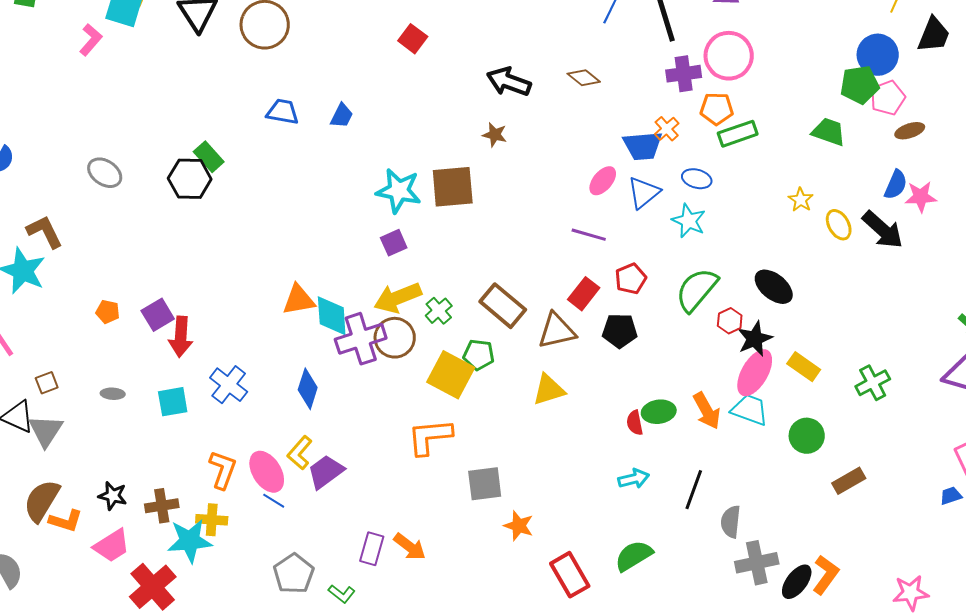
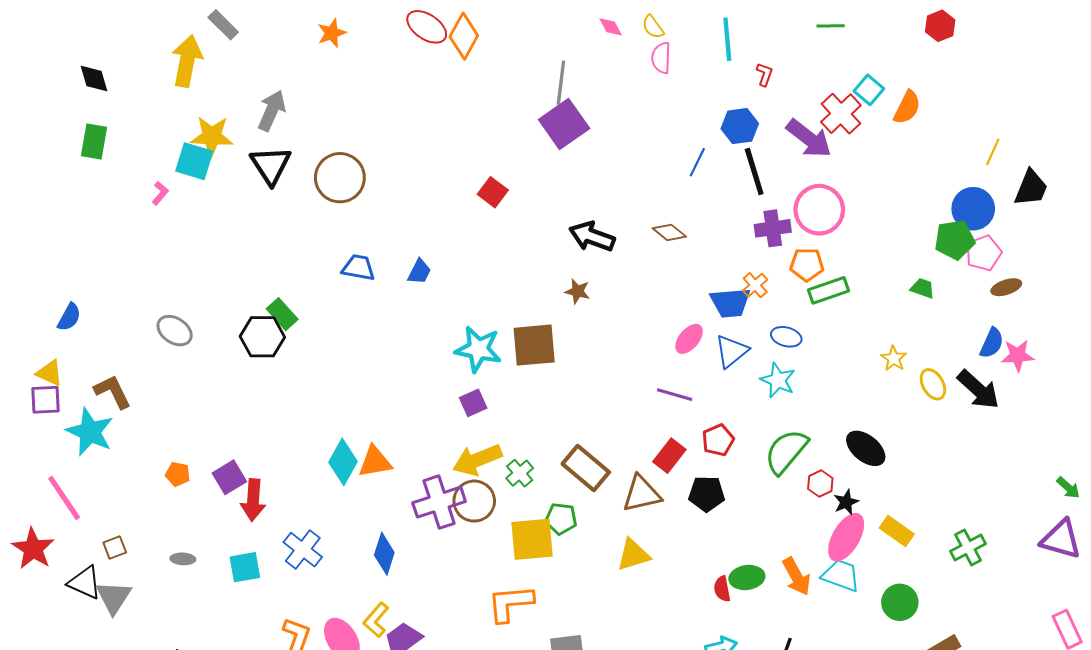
pink L-shape: (91, 40) -> (160, 193), size x0.7
green trapezoid: (829, 132) -> (923, 288), size x0.7
cyan diamond: (332, 316) -> (343, 462), moved, turned 33
black star: (755, 339) -> (846, 502), size x0.7
yellow square: (451, 375) -> (532, 539), turned -33

